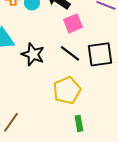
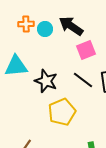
yellow pentagon: (67, 90) -> (62, 112), moved

